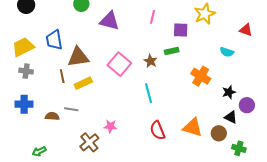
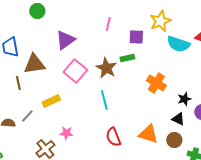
purple triangle: (109, 21) -> (65, 40), moved, turned -50
cyan semicircle: (227, 52) -> (178, 44), moved, size x1.6
brown star: (151, 61) -> (106, 68), size x1.5
yellow rectangle: (83, 83) -> (51, 101), moved
gray line: (71, 109) -> (27, 116), turned -56
black triangle: (231, 117) -> (178, 119), moved

